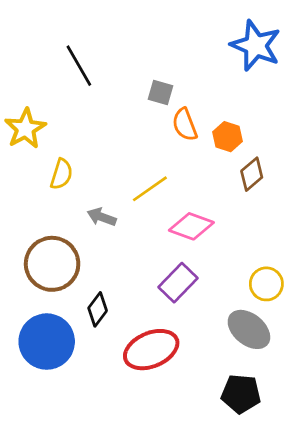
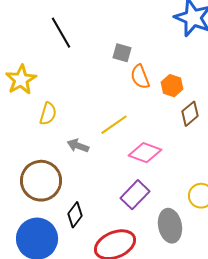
gray ellipse: (249, 329) -> (170, 226), moved, turned 40

